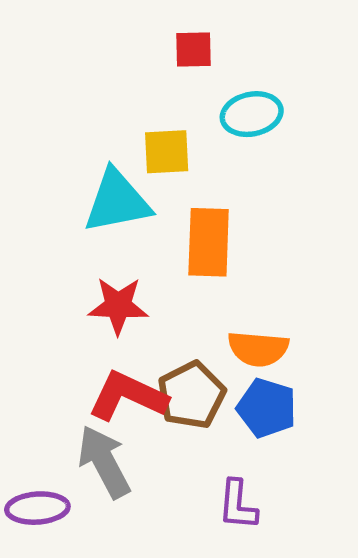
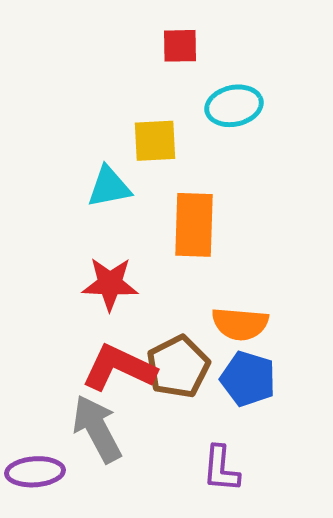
cyan triangle: (117, 201) -> (109, 187), size x0.7

